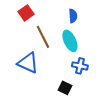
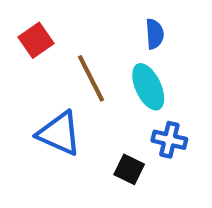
red square: (26, 13) -> (36, 40), moved
black square: (65, 88) -> (129, 169), moved

